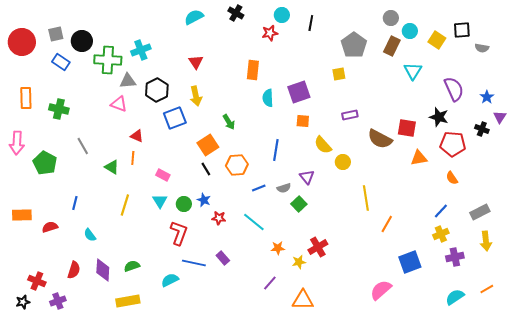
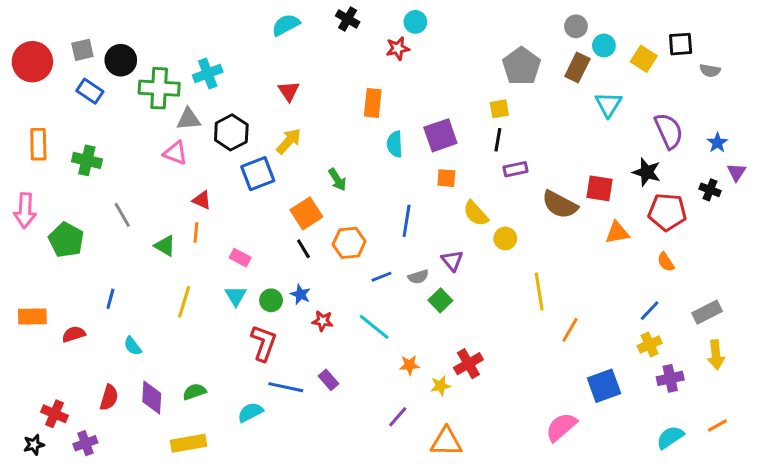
black line: (311, 23) -> (498, 140), moved
yellow arrow: (196, 96) -> (289, 141), turned -126

